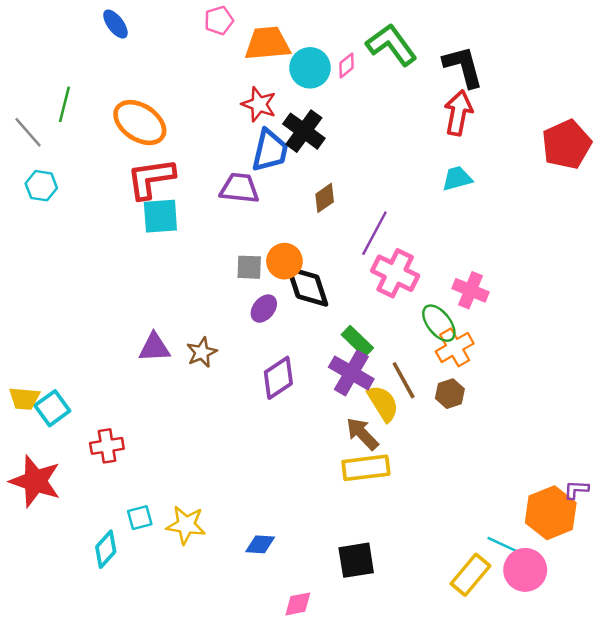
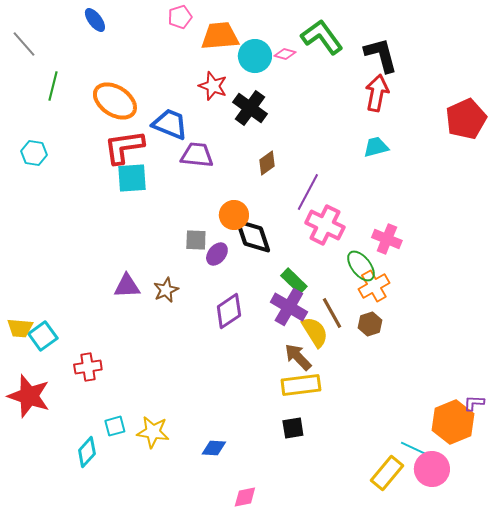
pink diamond: (346, 65) -> (285, 54), turned 55
gray line: (28, 132) -> (24, 44), moved
blue trapezoid: (270, 150) -> (170, 124), moved, turned -81
gray square: (249, 267) -> (196, 240), moved
black square: (356, 560) -> (293, 428), moved, size x0.7

